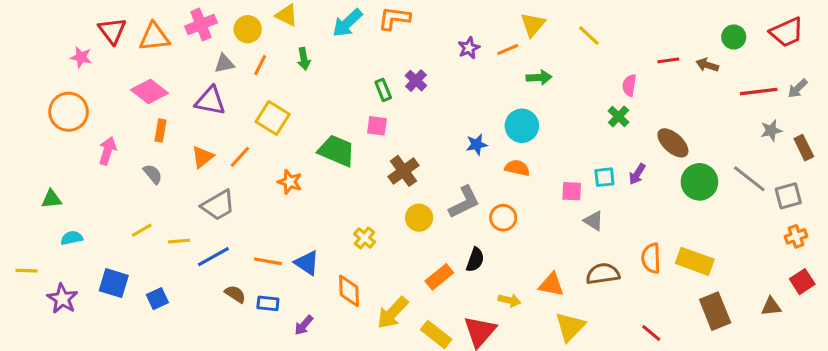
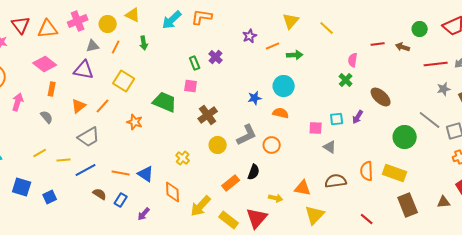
orange line: (508, 49) -> (273, 46), moved
green circle: (699, 182) -> (405, 137), moved
blue rectangle: (268, 303) -> (121, 200), turned -64

